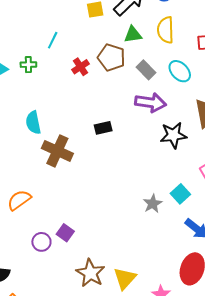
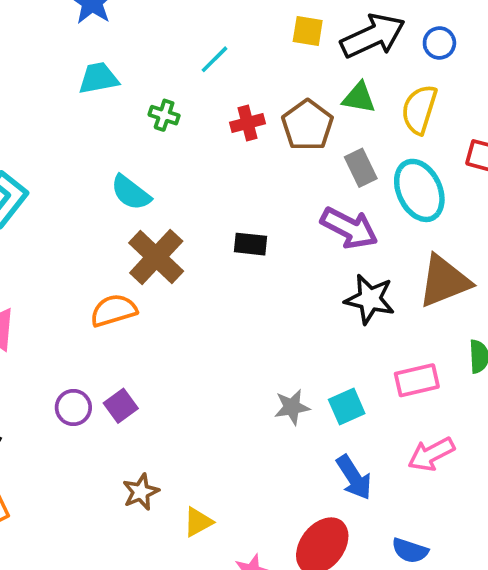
green cross: (28, 65) -> (164, 115), moved
cyan ellipse: (180, 71) -> (419, 190), size x1.4
cyan semicircle: (33, 123) -> (131, 193), turned -60
orange semicircle: (19, 200) -> (114, 310), moved
brown star: (90, 273) -> (141, 492), size x0.7
yellow triangle: (125, 278) -> (198, 522), size x0.7

